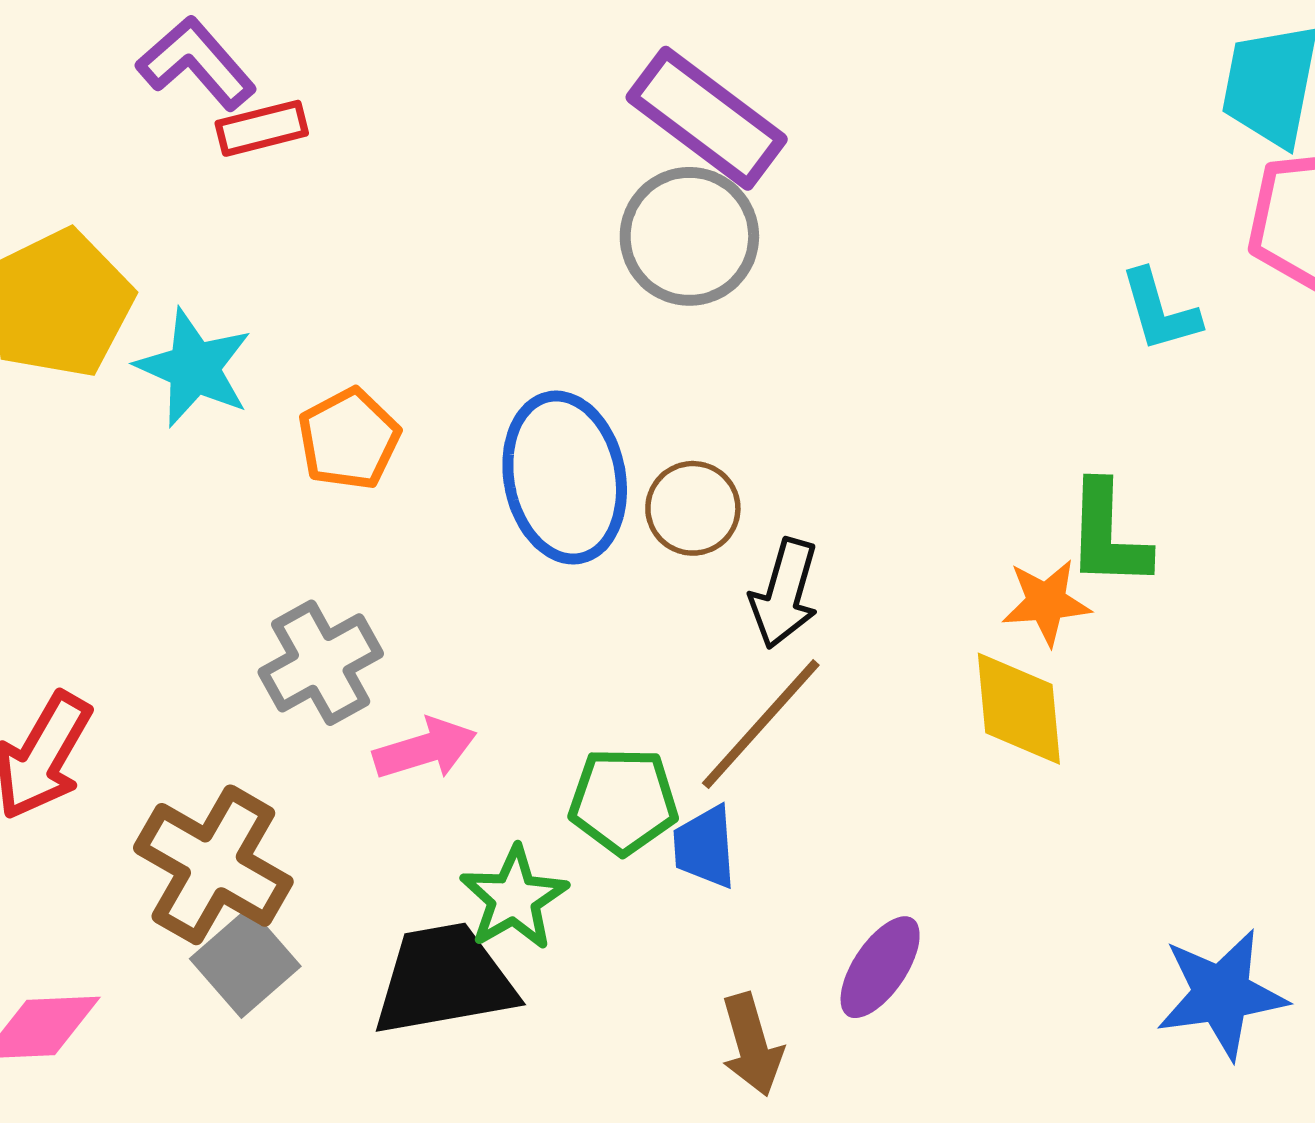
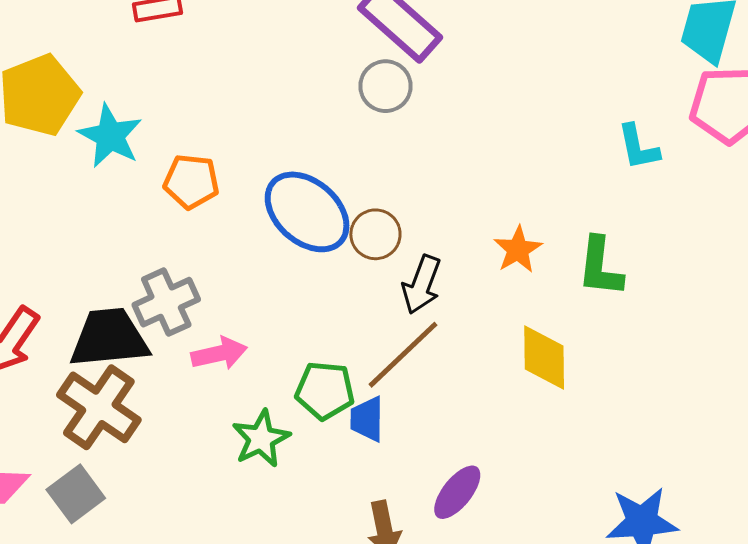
gray circle: (689, 236) -> (385, 86), size x0.7
orange pentagon: (349, 439) -> (191, 181), turned 30
blue ellipse: (565, 478) -> (307, 212), turned -42
orange star: (1046, 602) -> (518, 249), moved, turned -30
gray square: (245, 962) -> (76, 494), moved
black trapezoid: (444, 980) -> (109, 338), moved

